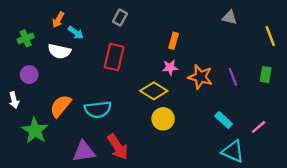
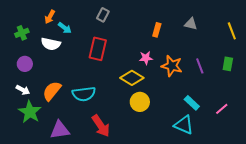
gray triangle: (229, 17) -> (191, 24), moved
orange rectangle: (174, 41) -> (157, 30), moved
white arrow: (14, 100) -> (23, 90), moved, turned -48
purple triangle: (84, 151) -> (60, 130), moved
cyan triangle: (233, 151) -> (184, 125), moved

